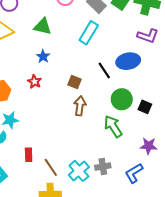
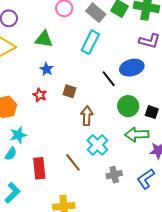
brown square: (74, 82) -> (70, 91), moved
green arrow: (113, 126) -> (137, 134), moved, turned -55
red rectangle: (29, 155) -> (39, 168), size x1.5
brown line: (51, 167) -> (73, 162), moved
cyan cross: (79, 171) -> (97, 145), moved

